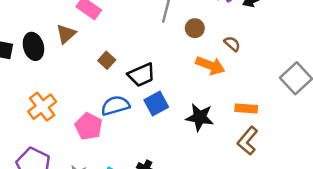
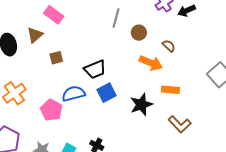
brown square: (107, 60) -> (56, 58), moved, turned 32
orange rectangle: (246, 108) -> (170, 90), moved
black star: (200, 117) -> (141, 105), turned -30
brown L-shape: (248, 141) -> (180, 124), turned -85

